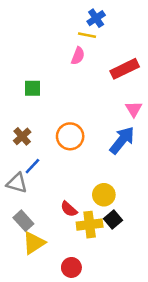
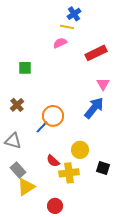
pink semicircle: (78, 56) -> (60, 43), turned -136
orange circle: (70, 136) -> (53, 116), moved
blue line: (32, 166) -> (42, 127), moved
black square: (113, 219) -> (103, 168), moved, turned -32

